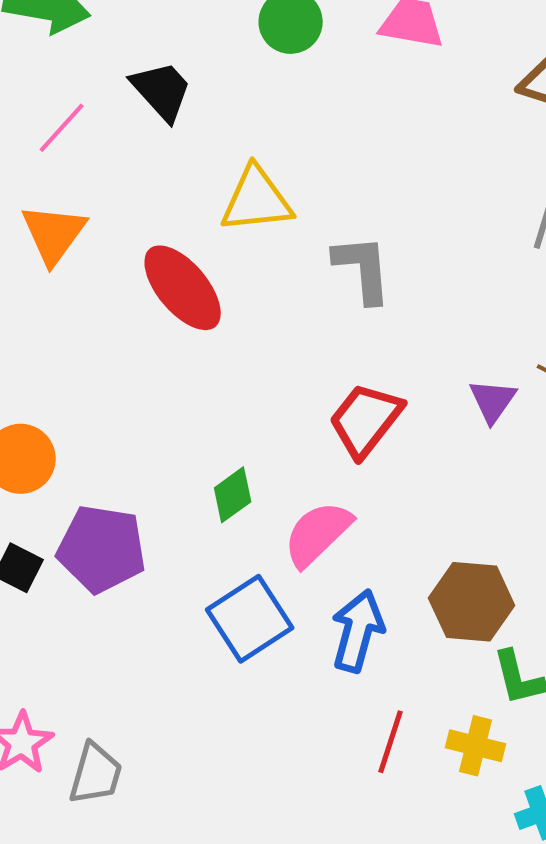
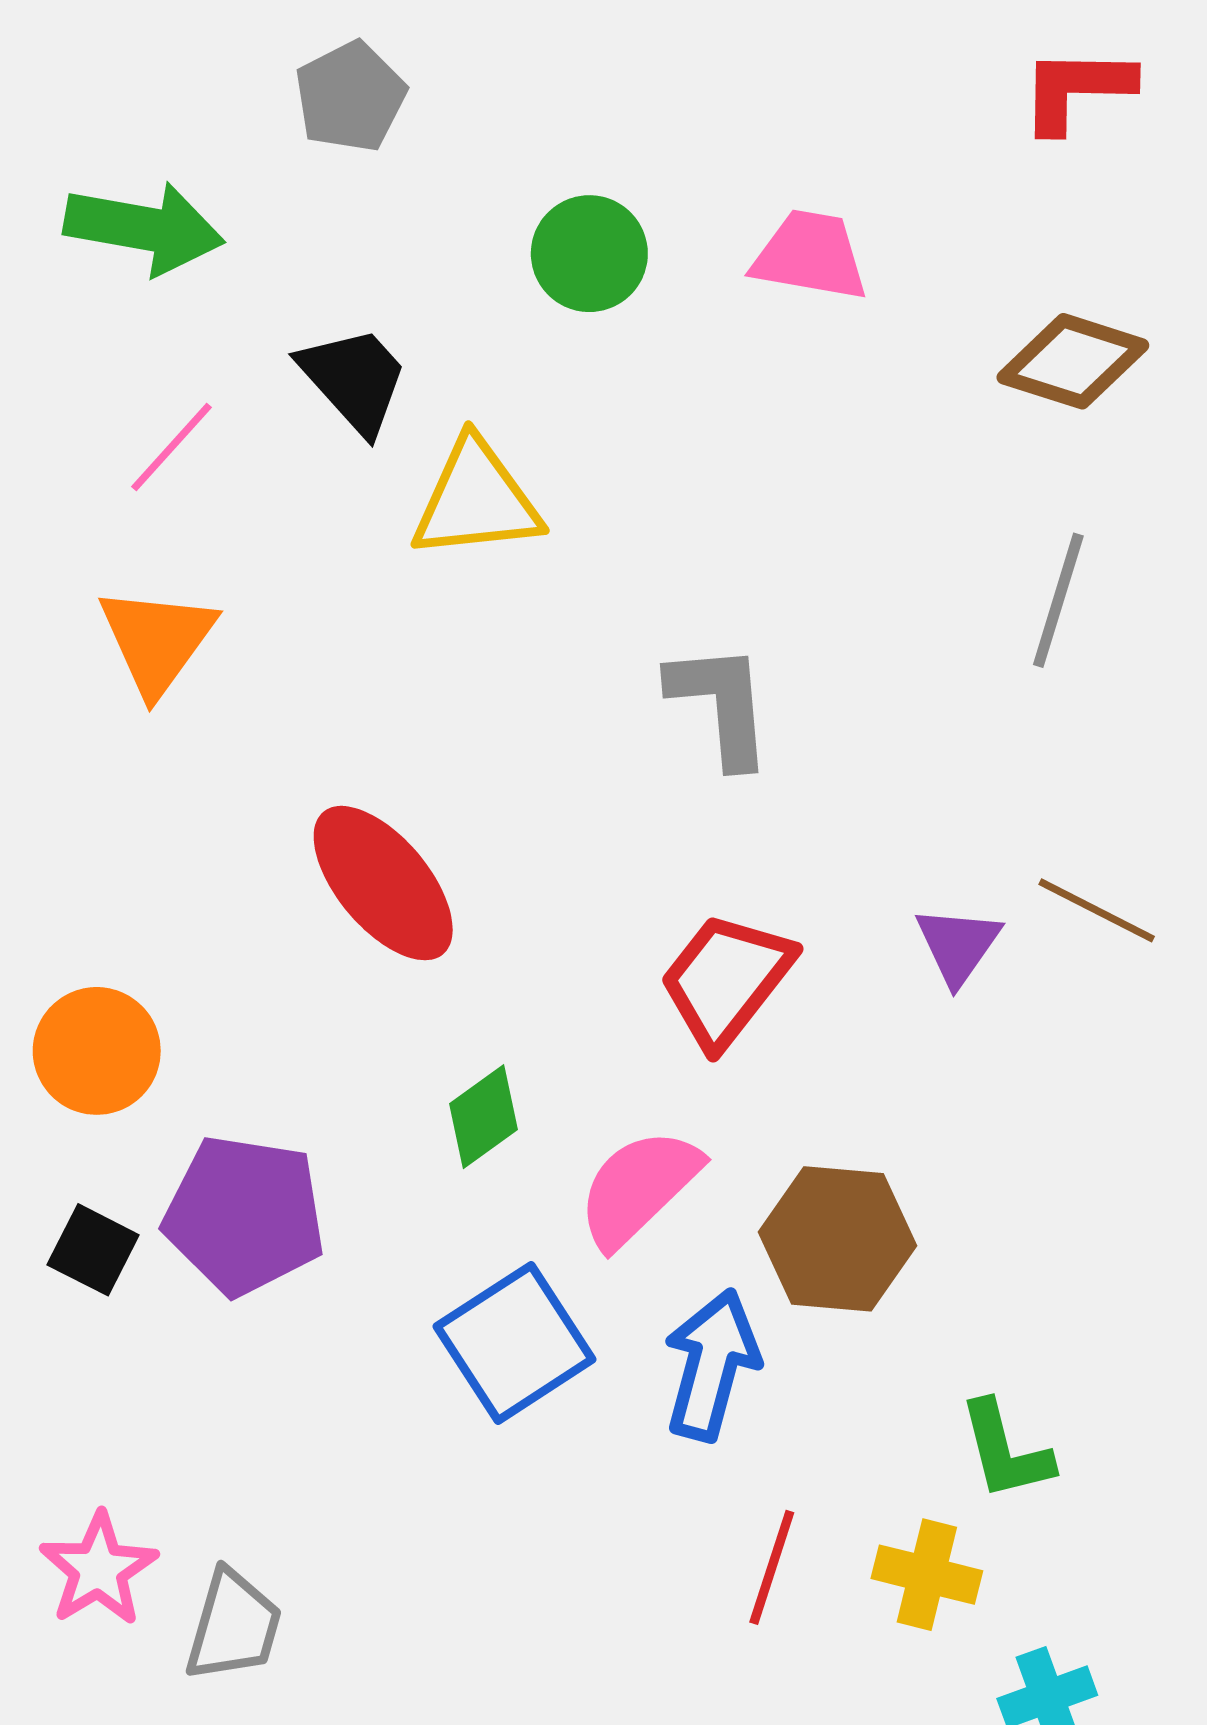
yellow triangle: (257, 200) -> (476, 500), moved
red ellipse: (183, 288) -> (383, 883), moved
brown hexagon: (472, 602) -> (837, 1239), moved

